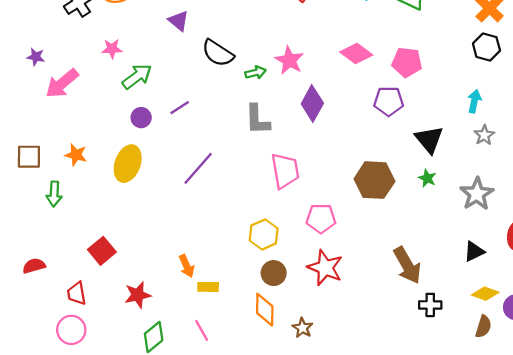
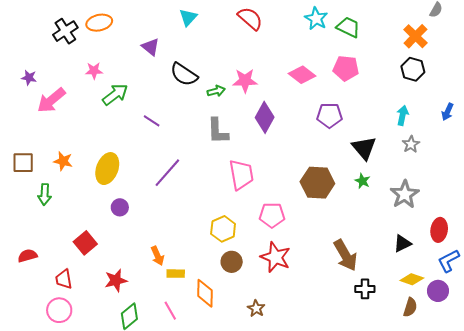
pink star: (289, 60) -> (245, 81), turned -30
pink pentagon: (407, 62) -> (346, 68), moved
purple line: (180, 108) -> (152, 121), turned 66
purple circle: (141, 118) -> (120, 207), moved
orange diamond: (265, 310) -> (205, 293), moved

